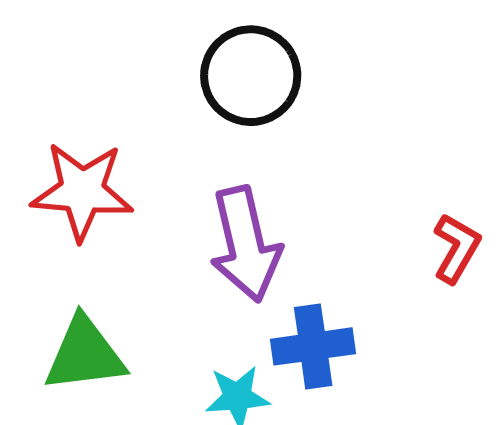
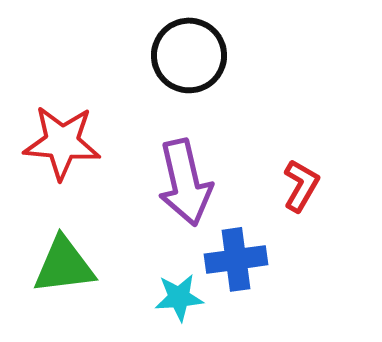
red L-shape: (456, 248) -> (301, 185), moved

